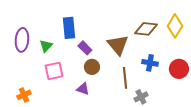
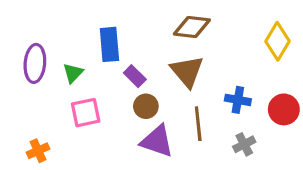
brown diamond: (146, 29) -> (192, 27), moved
purple triangle: (83, 89) -> (157, 141), moved, size x1.6
gray cross: (141, 97) -> (244, 144), moved

